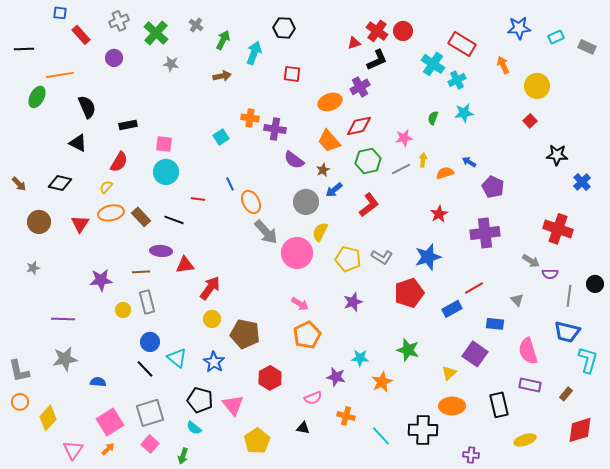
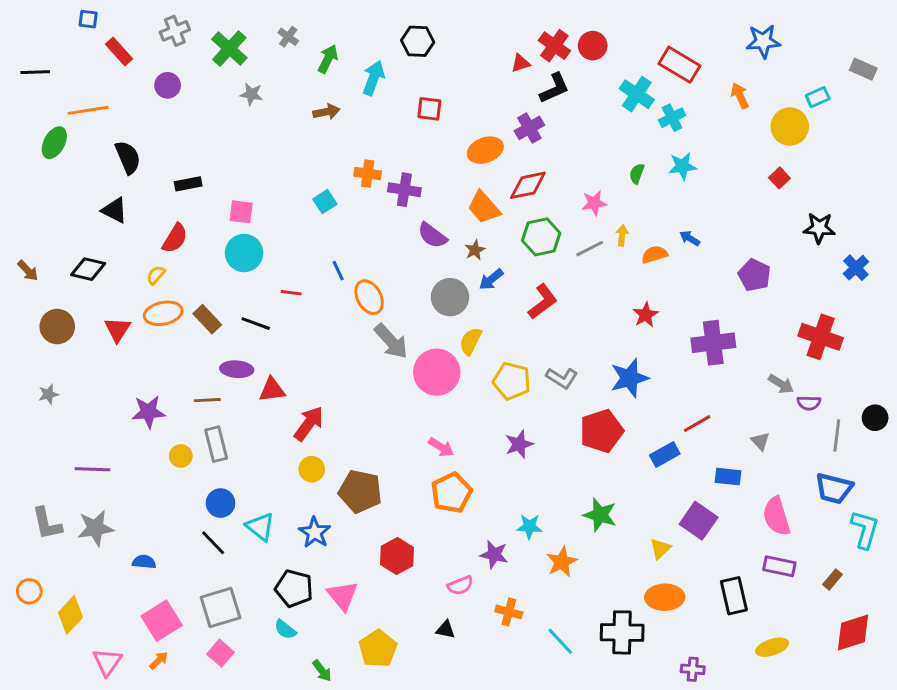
cyan rectangle: (556, 37) -> (818, 97), moved
purple pentagon: (493, 187) -> (754, 275), moved
gray L-shape: (19, 371) -> (47, 524), moved
green arrow: (183, 456) -> (322, 671), moved, turned -56

